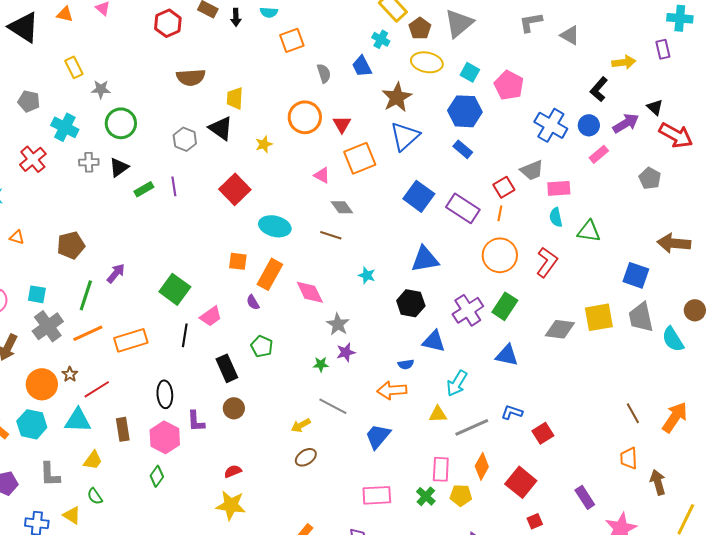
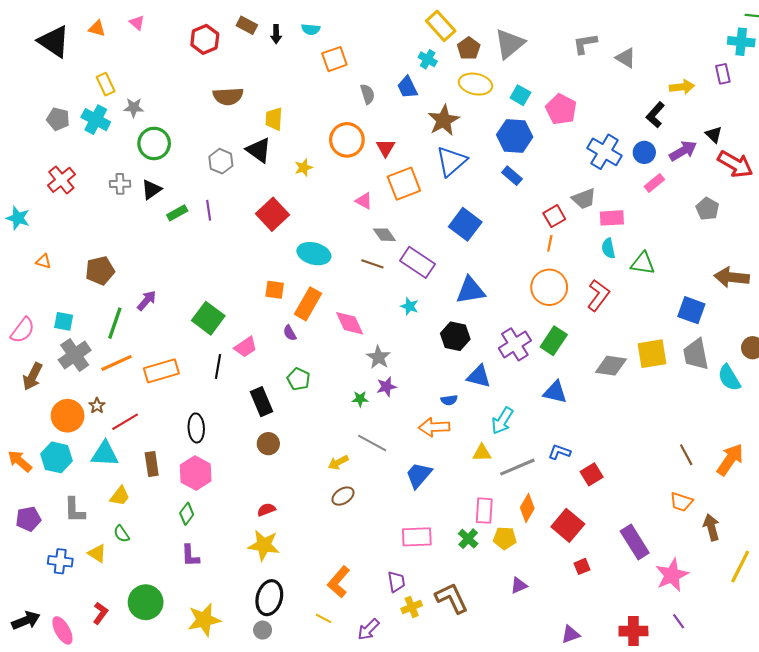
cyan cross: (65, 127) -> (96, 120), moved
purple rectangle: (463, 208) -> (418, 262), moved
purple L-shape: (196, 421) -> (190, 556), moved
orange trapezoid: (629, 458) -> (681, 502), turned -70
purple rectangle: (585, 497) -> (635, 542), size x1.4

